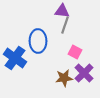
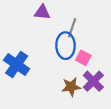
purple triangle: (62, 11) -> (42, 12), moved
blue ellipse: (38, 41) -> (66, 46), moved

